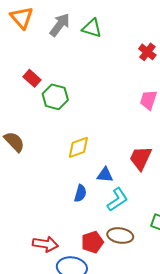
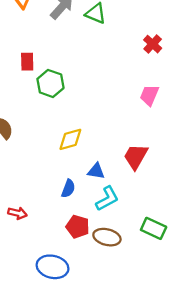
red rectangle: (32, 78) -> (27, 62), turned 42
red pentagon: (92, 242) -> (78, 227), moved, turned 30
red arrow: (45, 244) -> (17, 213), moved, size x0.7

